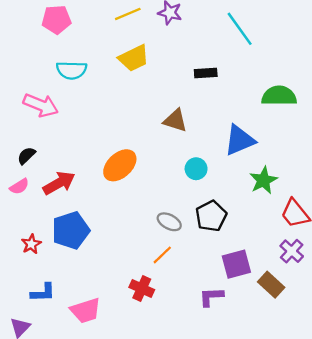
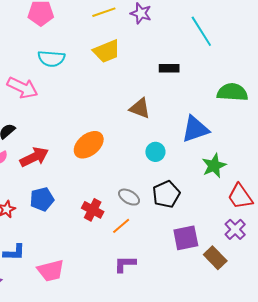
blue pentagon: (71, 230) -> (42, 199), size x0.7
red cross: (142, 289) -> (93, 210), moved
purple L-shape: (211, 297) -> (125, 264), moved

